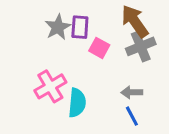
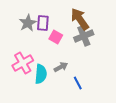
gray arrow: (132, 92) -> (61, 67), moved, turned 152

